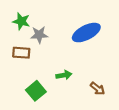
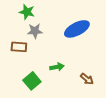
green star: (21, 21) -> (27, 12), moved

